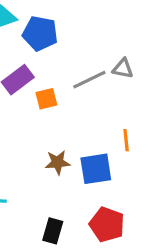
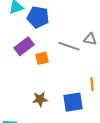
gray line: (89, 80) -> (69, 46), turned 45
brown star: (58, 162) -> (40, 99), moved

